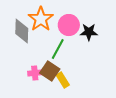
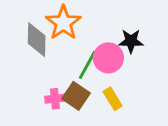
pink circle: (69, 25) -> (108, 58), moved
yellow rectangle: (63, 80) -> (113, 99), moved

